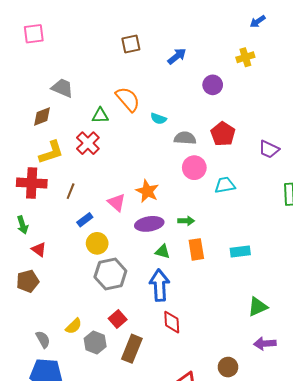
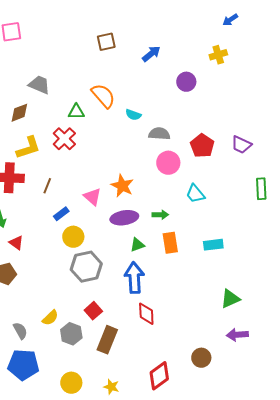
red pentagon: (223, 134) -> (202, 146), moved
cyan trapezoid: (225, 185) -> (195, 194), moved, turned -120
green triangle: (163, 252) -> (137, 245), turned -35

